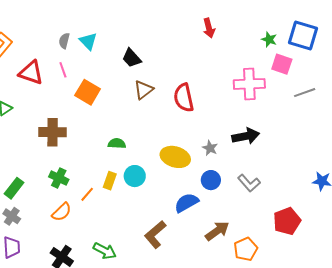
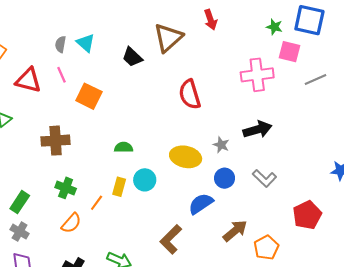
brown triangle: (143, 90) -> (168, 38), moved, size x1.4

